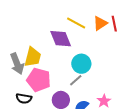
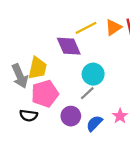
yellow line: (76, 23) -> (86, 28), turned -54
pink pentagon: (39, 80) -> (45, 94), turned -30

